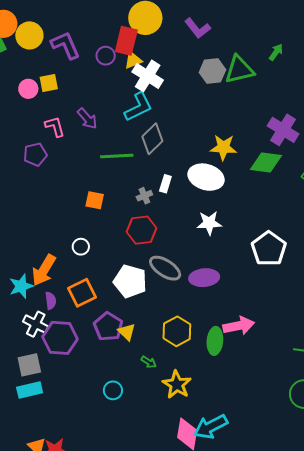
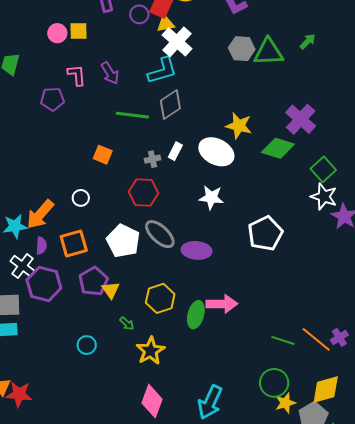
cyan arrow: (211, 427) -> (210, 402), moved, turned -48

